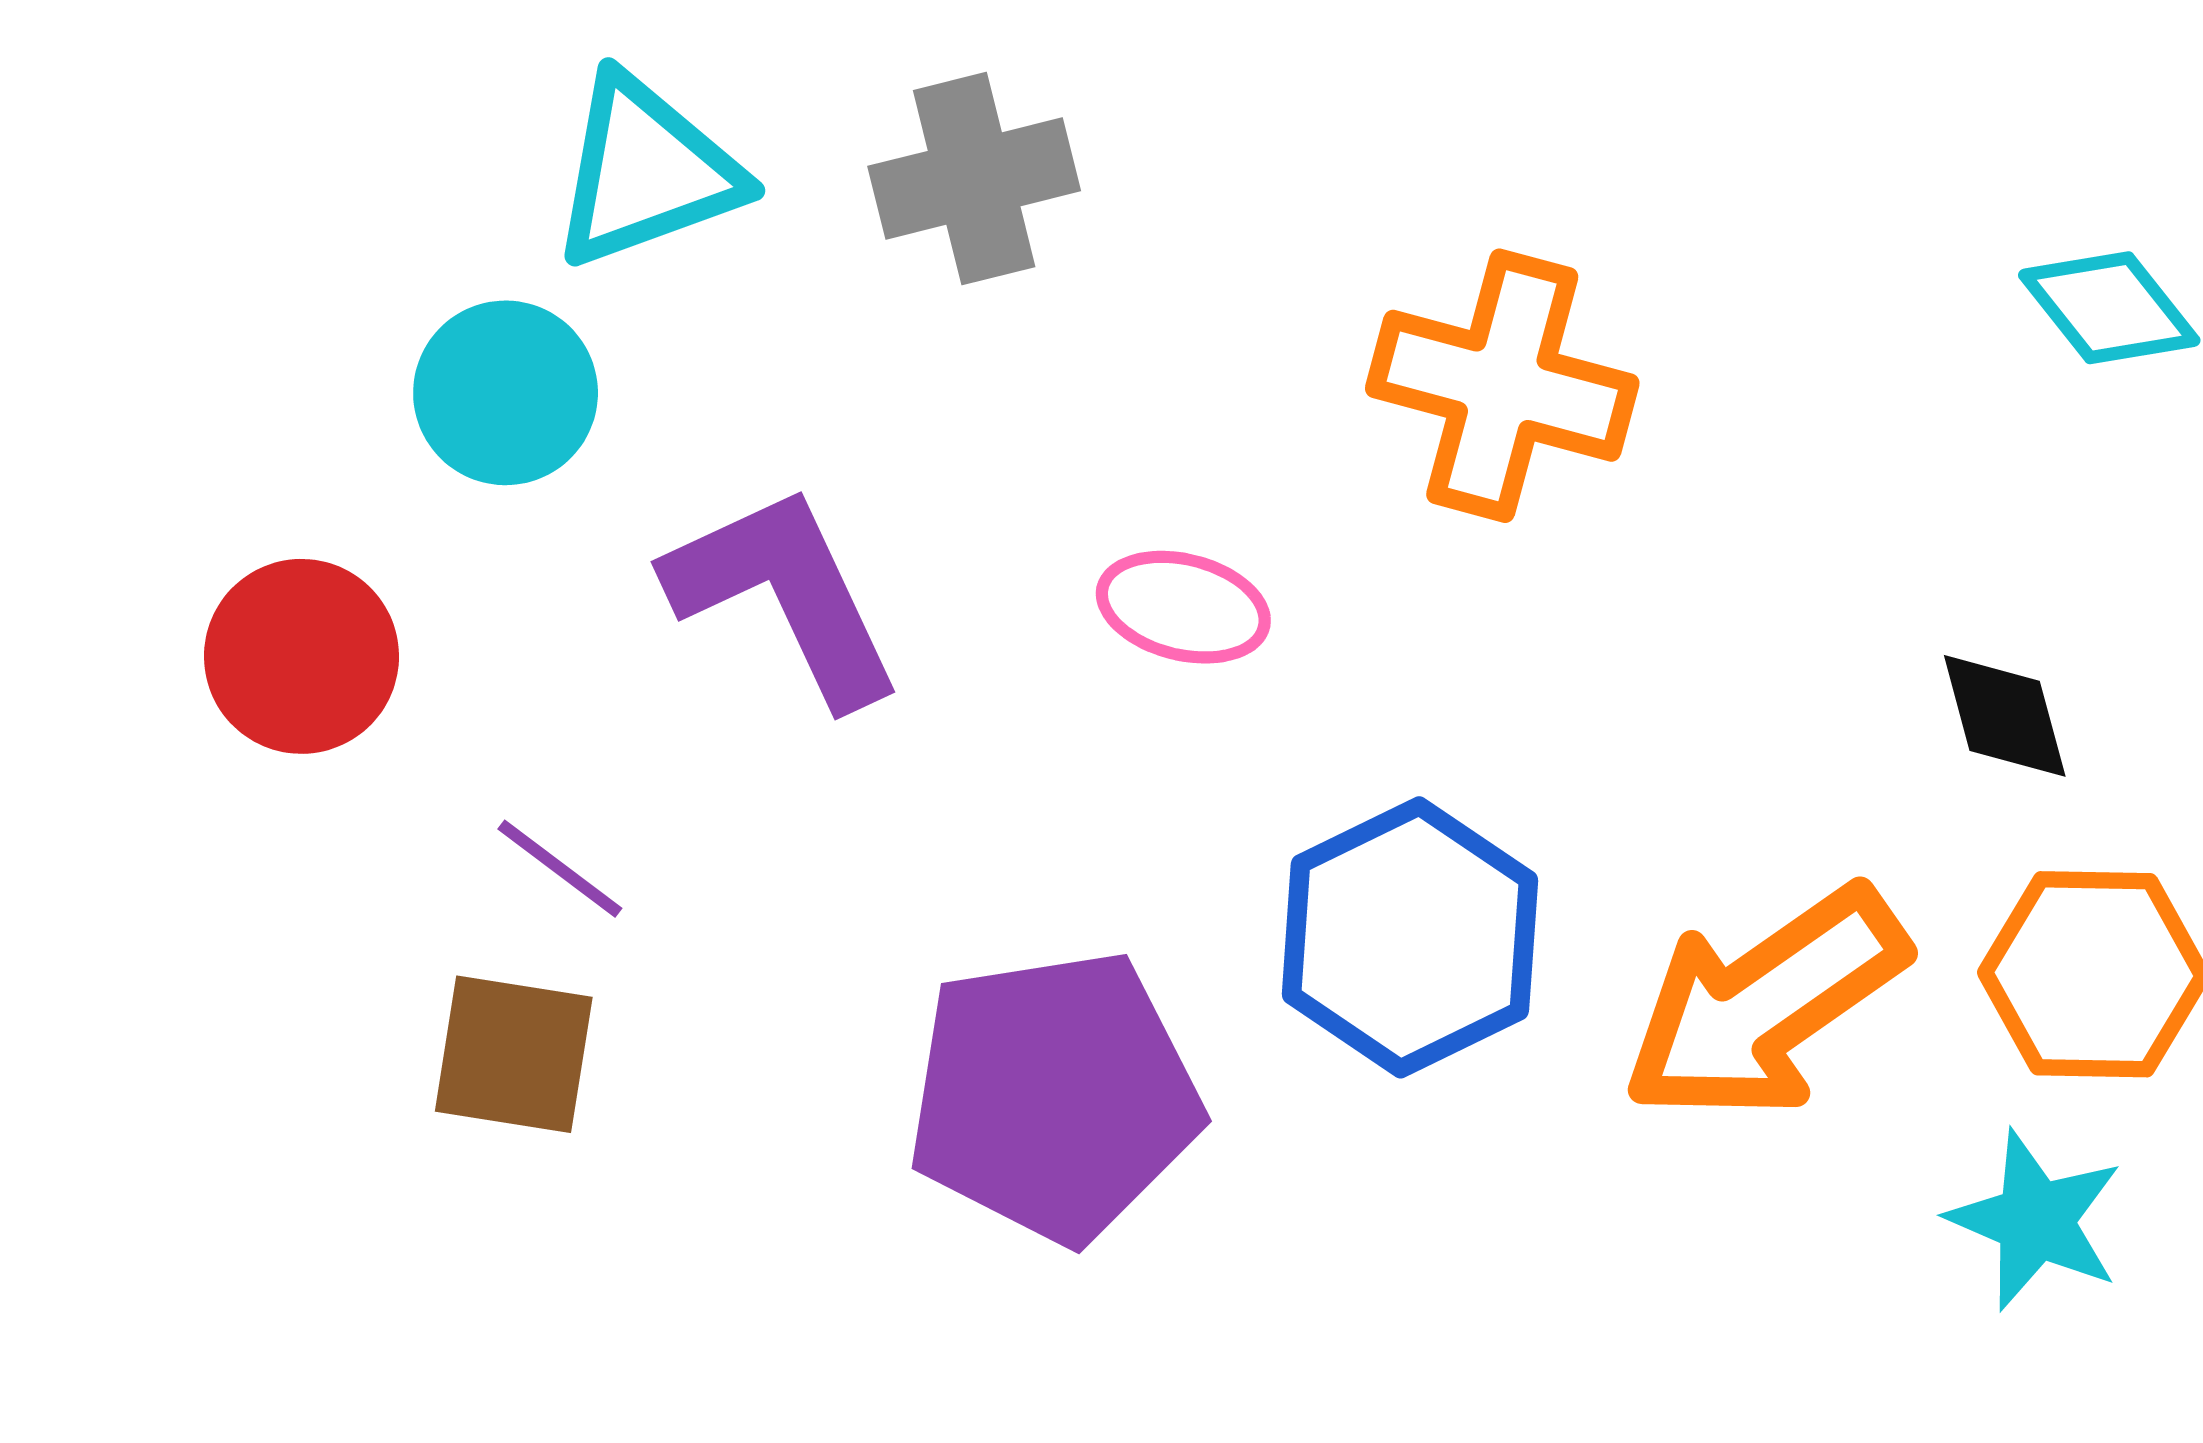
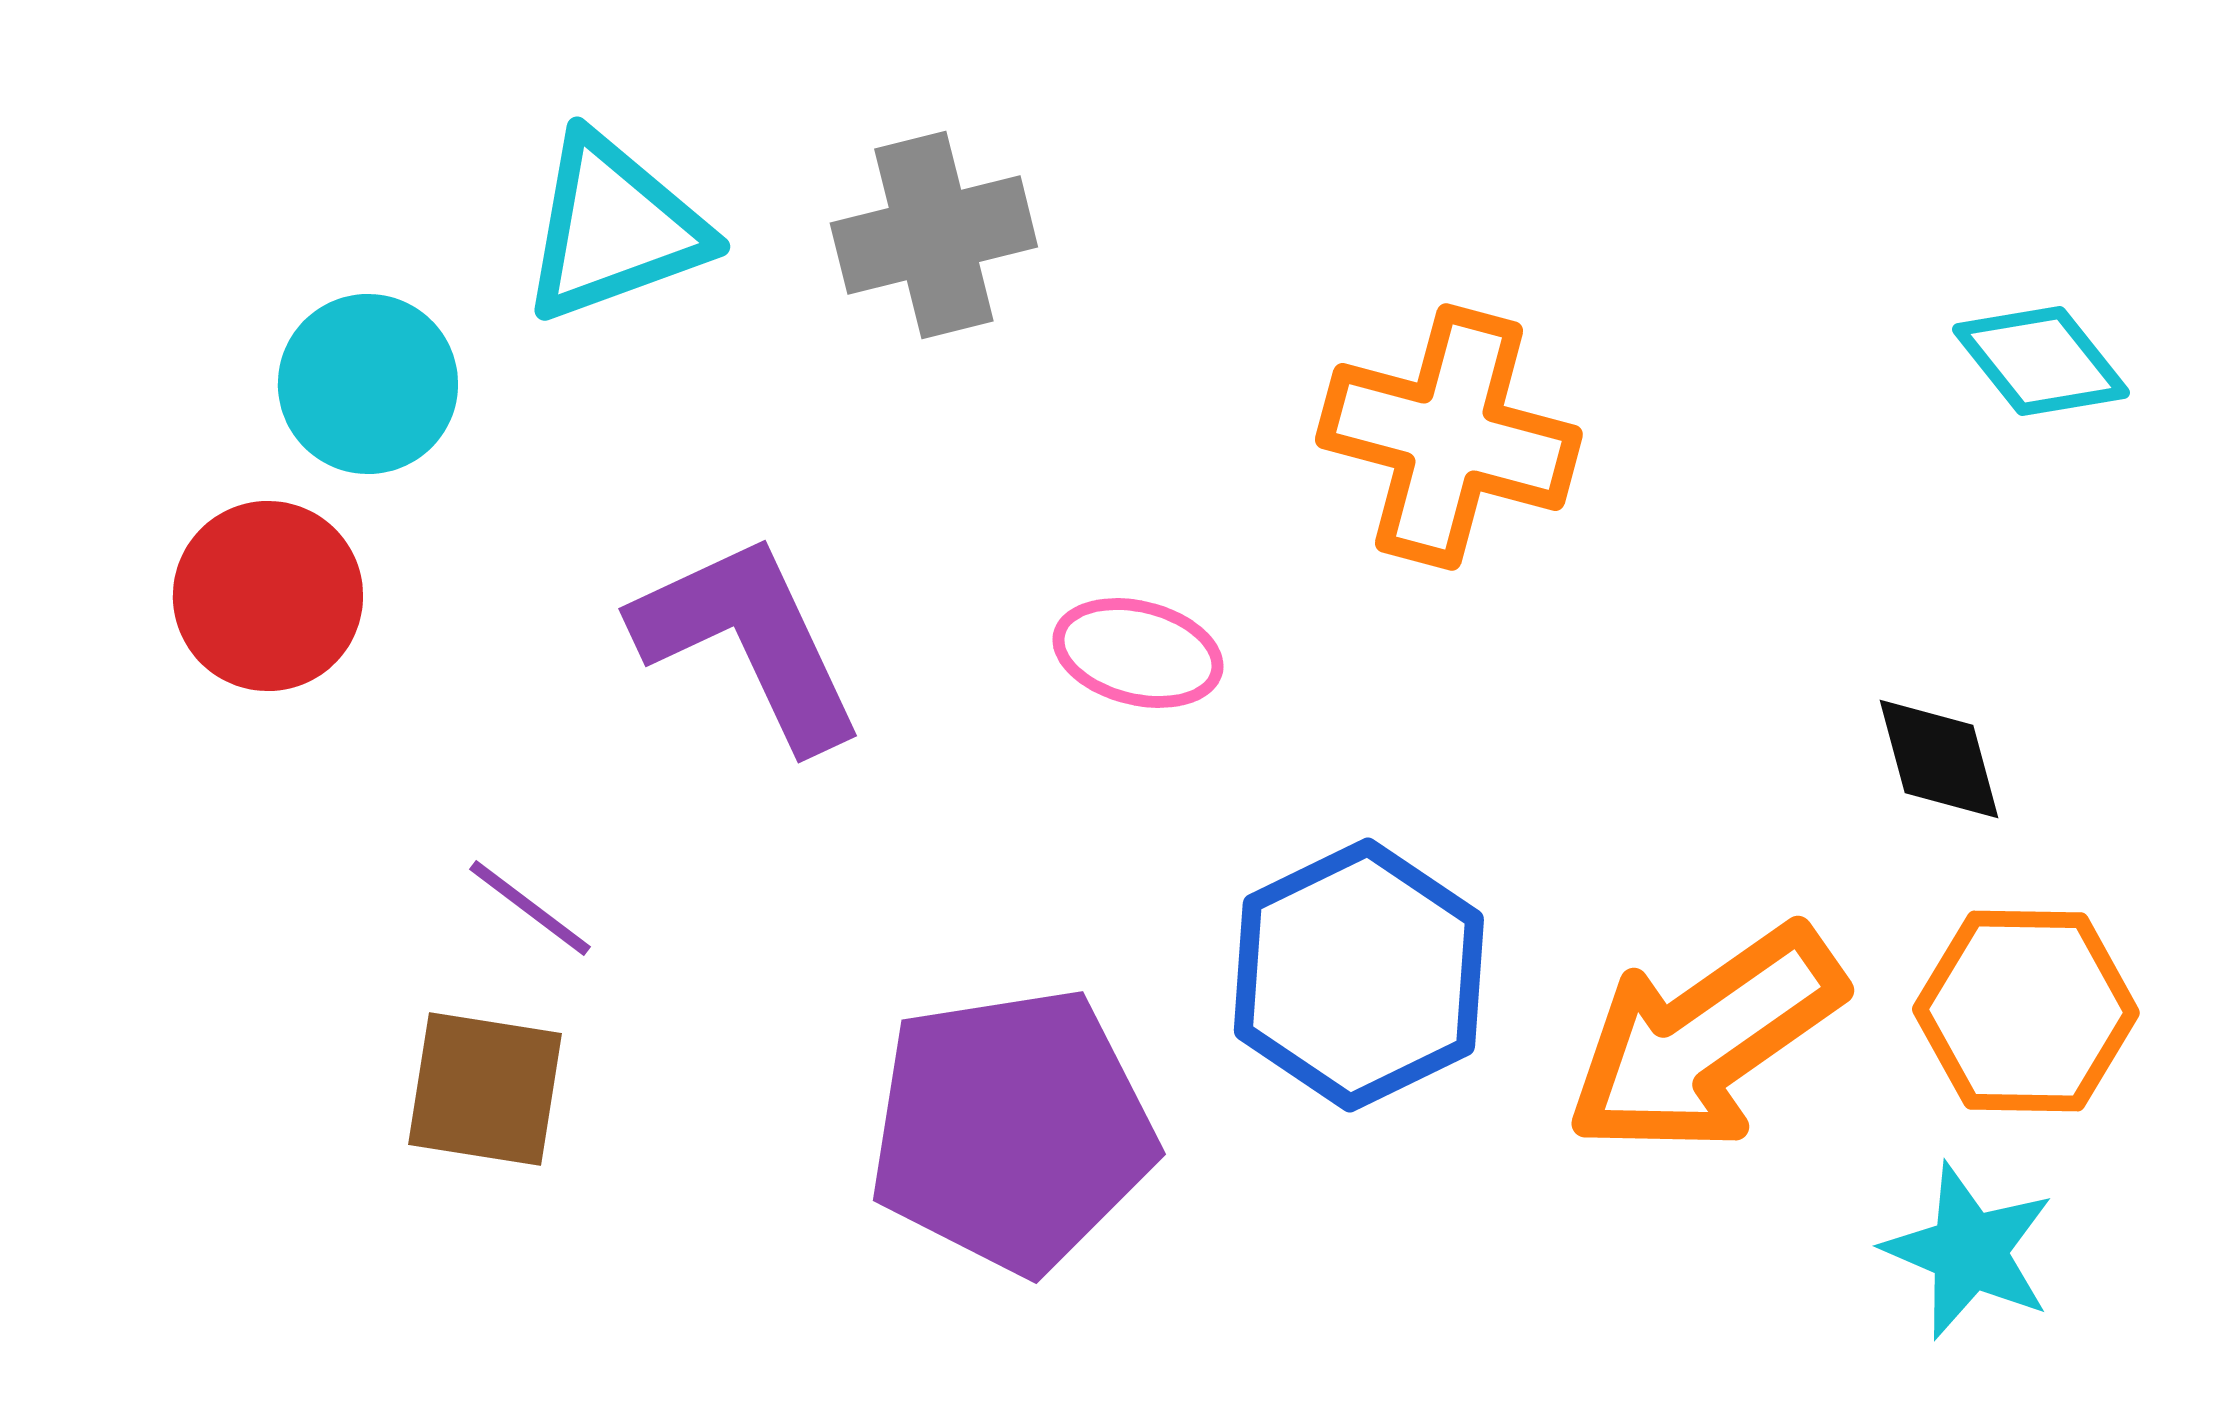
cyan circle: (506, 393) -> (368, 384), moved
red circle: (301, 656) -> (268, 596), moved

